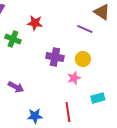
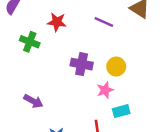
purple line: (85, 29) -> (104, 22), moved
cyan rectangle: (98, 98) -> (121, 111), moved

